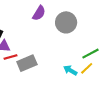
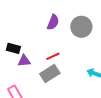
red line: (11, 57) -> (53, 56), moved

